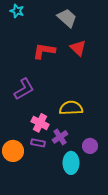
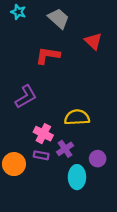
gray trapezoid: (67, 18) -> (58, 18), moved
red triangle: (78, 48) -> (93, 41), moved

